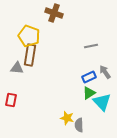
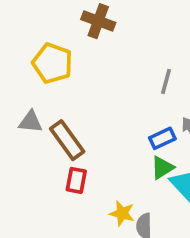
gray line: (91, 46) -> (166, 82), turned -64
brown rectangle: (30, 55) -> (67, 140), moved, turned -45
red rectangle: (11, 100) -> (76, 180), moved

